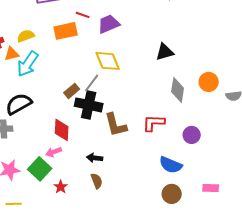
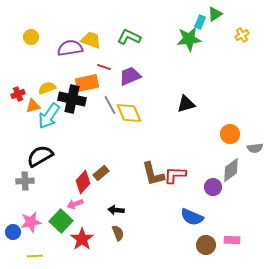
gray line: (92, 83) -> (110, 105), moved, turned -66
gray diamond: (178, 90) -> (231, 170), moved, turned 45
brown rectangle: (72, 91) -> (101, 173), moved
black cross: (89, 105) -> (72, 99), moved
brown L-shape: (116, 125) -> (153, 174), moved
red diamond: (62, 130) -> (83, 182), turned 40
red star: (61, 187) -> (82, 239), size x1.6
brown circle: (172, 194) -> (206, 245), moved

